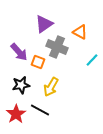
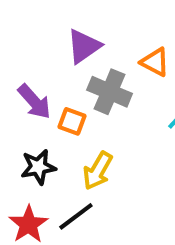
black line: (40, 110) -> (76, 216), turned -66

